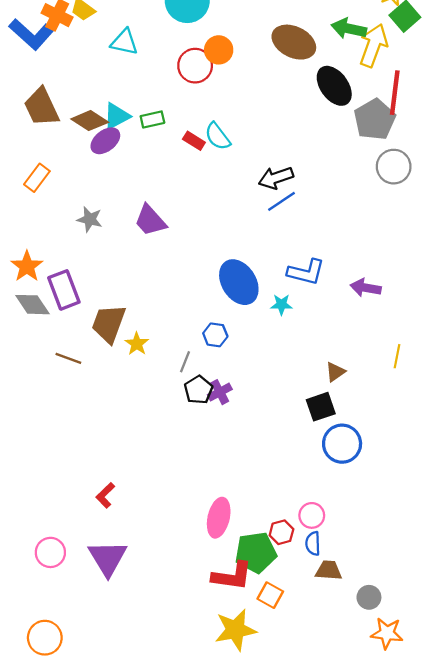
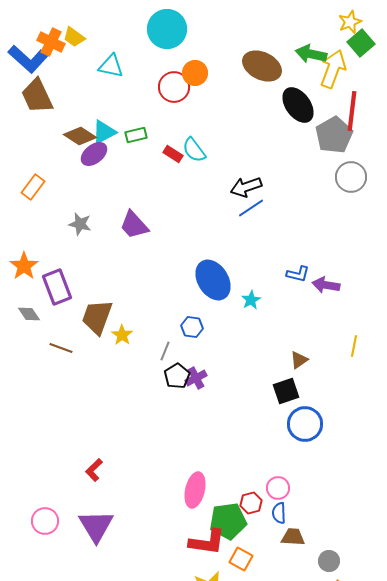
brown trapezoid: (41, 107) -> (37, 96), moved
blue L-shape: (306, 272) -> (298, 274), moved, size x0.7
gray diamond: (32, 305) -> (29, 314), moved, size x0.7
cyan star: (281, 305) -> (251, 300), turned -30

